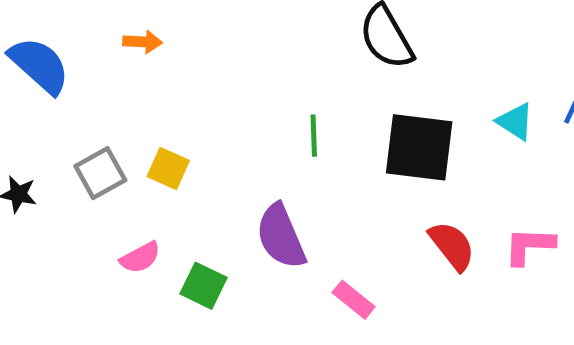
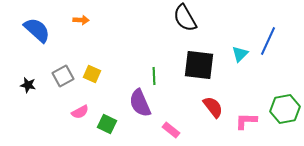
cyan triangle: (515, 122) -> (240, 54), turned 42
green line: (314, 136) -> (154, 76), moved
pink L-shape: (529, 246) -> (246, 121), moved

